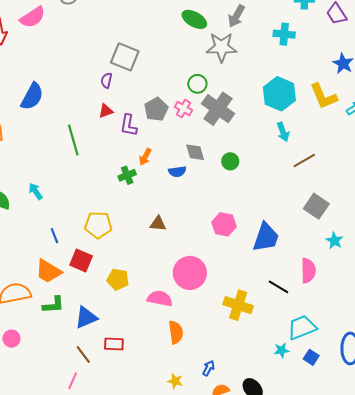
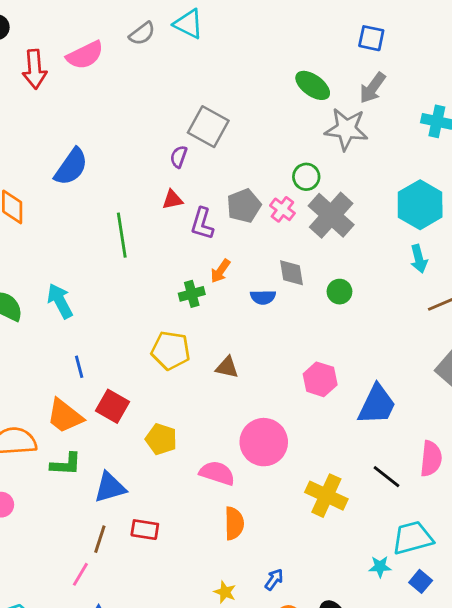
cyan arrow: (36, 191) -> (60, 301), size x1.4
yellow pentagon: (98, 225) -> (171, 350), moved
brown line: (83, 354) -> (100, 539), turned 48

